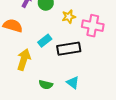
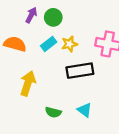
yellow star: (69, 17) -> (69, 44), moved
cyan rectangle: (45, 41) -> (49, 44), moved

